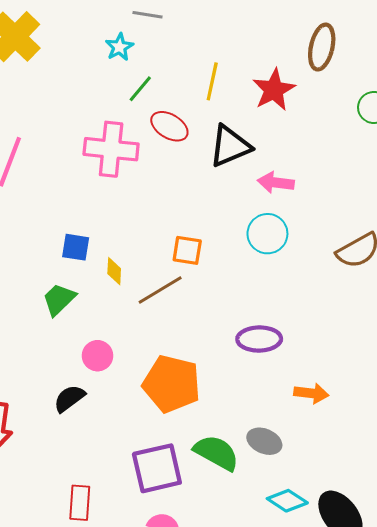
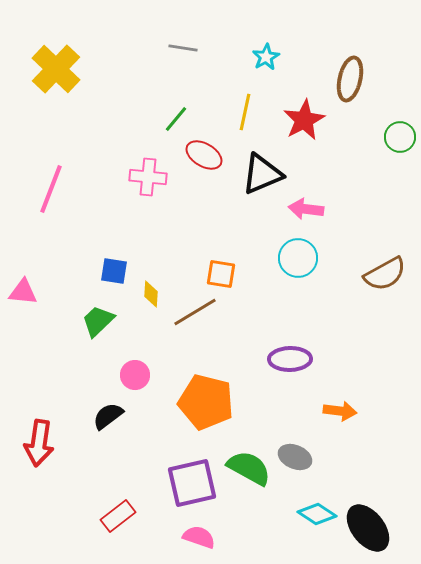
cyan star: (119, 47) -> (266, 57), moved
pink cross: (111, 149) -> (148, 177), size x0.7
red rectangle: (80, 503) -> (118, 516), turned 48

